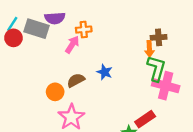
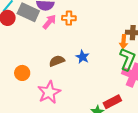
pink arrow: (72, 45) -> (49, 22), moved
orange circle: (55, 92) -> (22, 73), moved

